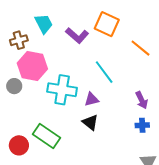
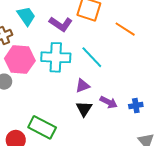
cyan cross: (62, 90) -> (56, 57), moved
purple arrow: (142, 100) -> (109, 102), moved, turned -30
black triangle: (90, 122) -> (84, 109), turned 30

